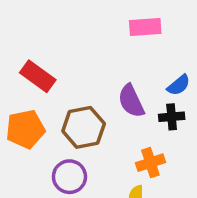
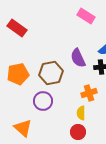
pink rectangle: (145, 27) -> (86, 16), turned 36
red rectangle: (38, 76) -> (17, 28), moved

